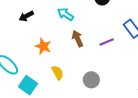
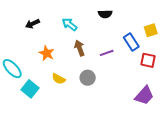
yellow semicircle: (58, 73) -> (59, 79), turned 144
gray circle: (91, 80) -> (88, 78), moved

